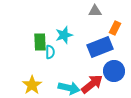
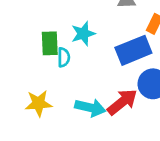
yellow star: (32, 85) -> (39, 103), turned 30

